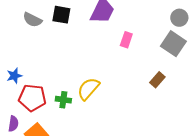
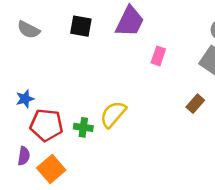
gray semicircle: (32, 20) -> (29, 30), moved

